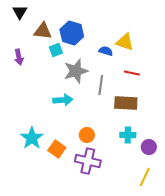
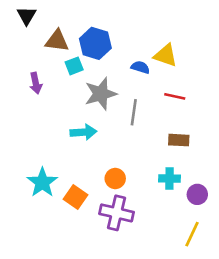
purple arrow: (19, 57) -> (36, 83), moved
brown rectangle: (126, 103) -> (179, 140), moved, size x0.7

